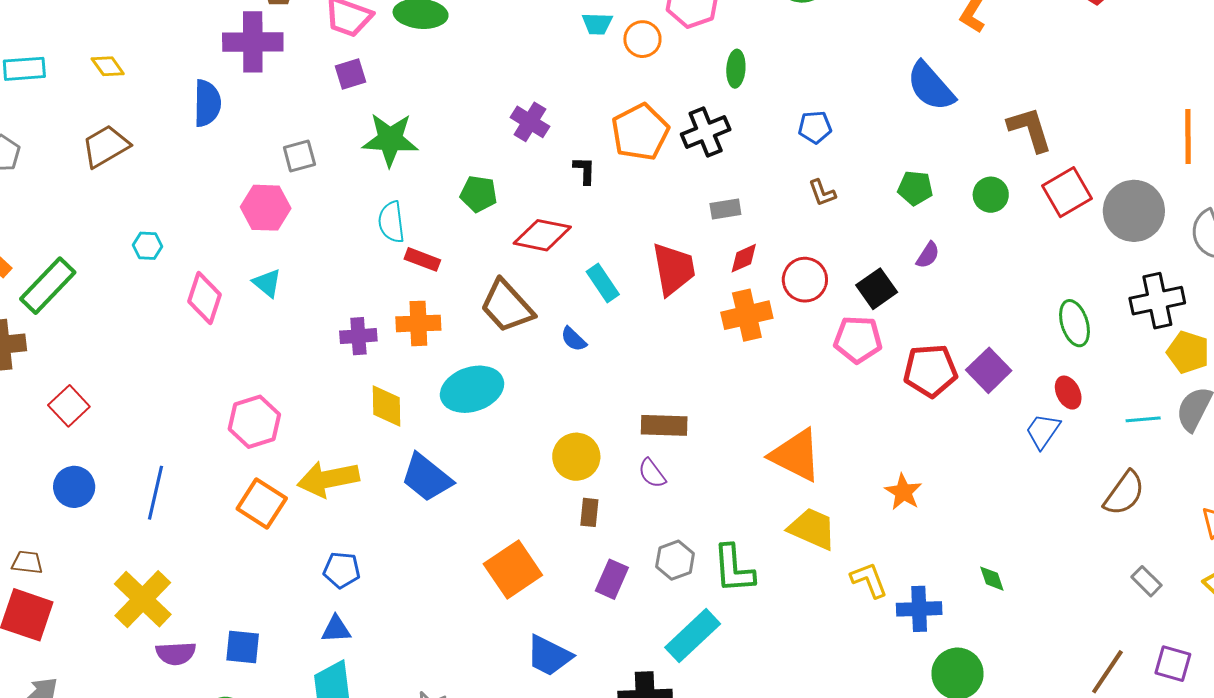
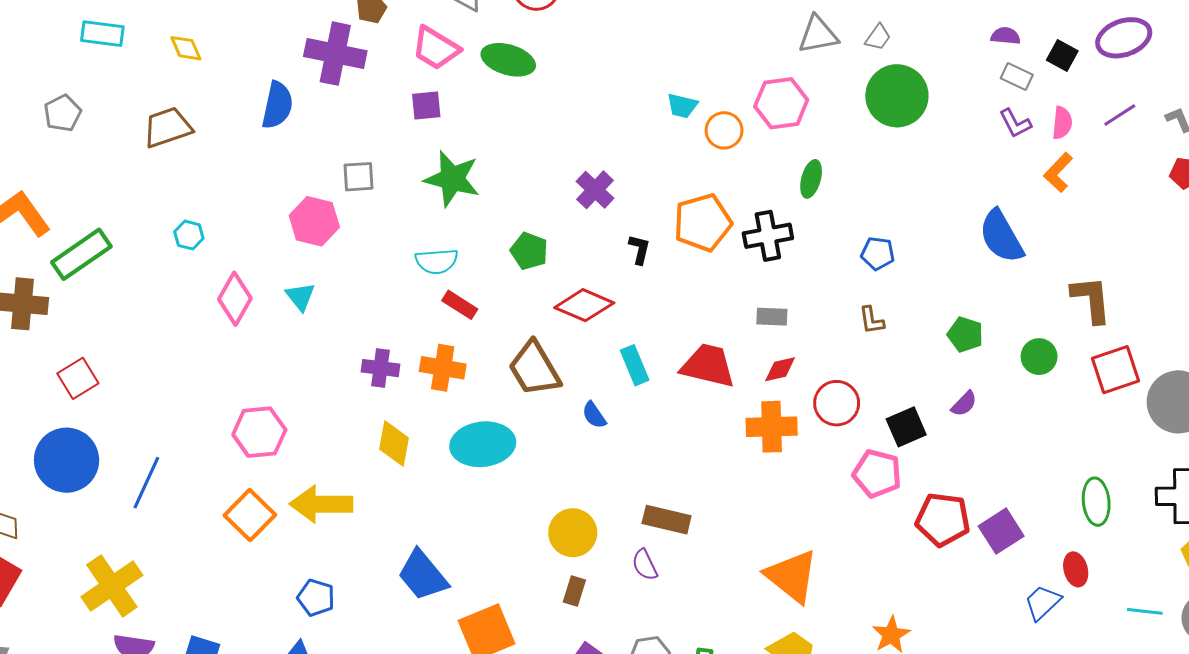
cyan semicircle: (391, 222) -> (437, 261), turned -99
red trapezoid: (674, 269) -> (708, 366), turned -78
blue trapezoid: (427, 478) -> (423, 575), moved
blue circle: (74, 487) -> (67, 460), size x1.5

